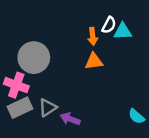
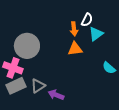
cyan triangle: (123, 31) -> (96, 34), moved, turned -35
cyan semicircle: (136, 116) -> (109, 68), moved

